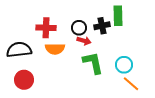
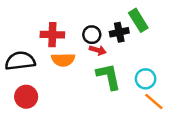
green rectangle: (118, 16) -> (138, 20), turned -30

